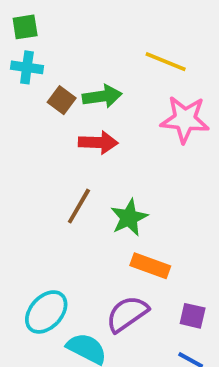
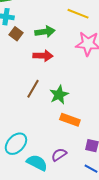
brown square: (62, 100) -> (16, 34), moved
purple semicircle: (127, 314) -> (59, 155), moved, size x0.7

